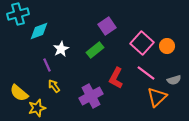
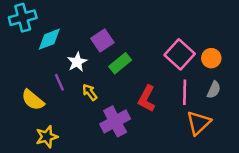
purple square: (107, 26) -> (102, 40), moved
pink line: (146, 73) -> (185, 92), turned 54
gray semicircle: (174, 80) -> (214, 90), moved, turned -48
yellow arrow: (54, 86) -> (90, 92), moved
yellow semicircle: (19, 93) -> (33, 100), moved

